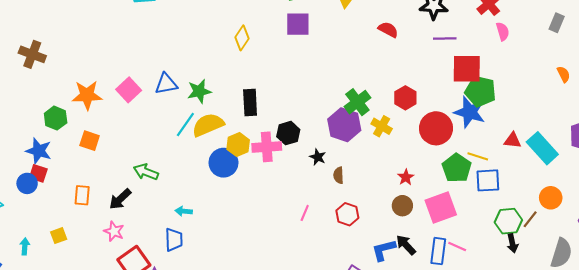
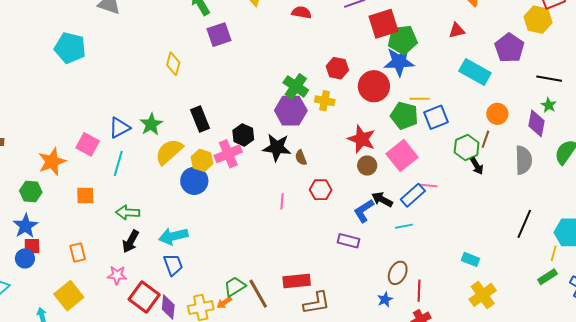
cyan line: (185, 125) -> (118, 163), moved
red triangle: (512, 140) -> (457, 30), moved
orange square: (90, 141) -> (85, 195), moved
blue star: (39, 151) -> (25, 226), turned -30
black star: (318, 157) -> (277, 147), size x1.8
red star: (406, 177) -> (362, 139), size x1.8
black arrow: (120, 199) -> (131, 241), moved
cyan arrow: (184, 211) -> (173, 236), size x1.8
yellow square: (59, 236) -> (69, 296), size x1.8
blue rectangle: (438, 251) -> (413, 195), turned 60

